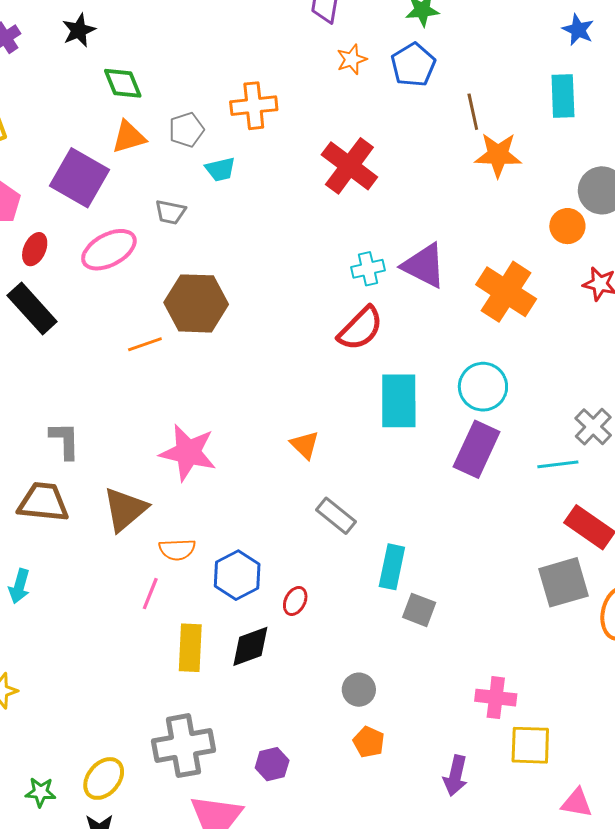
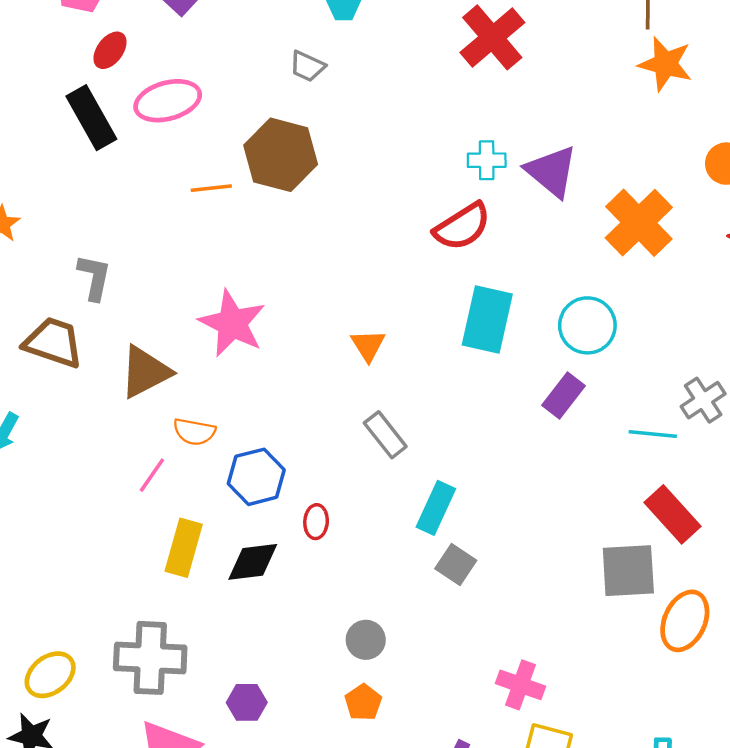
gray trapezoid: (170, 212) -> (307, 66), moved
pink ellipse: (109, 250) -> (168, 101), moved
purple rectangle: (477, 449) -> (564, 395), size x0.7
red ellipse: (295, 601) -> (316, 522), turned -36

